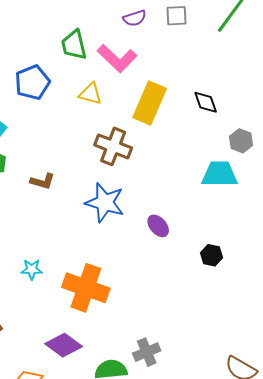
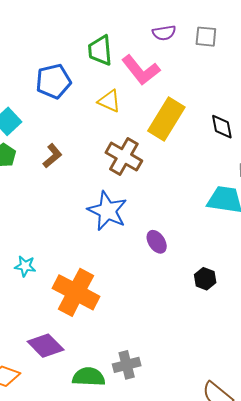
brown L-shape: (43, 181) -> (52, 156), moved, turned -65

